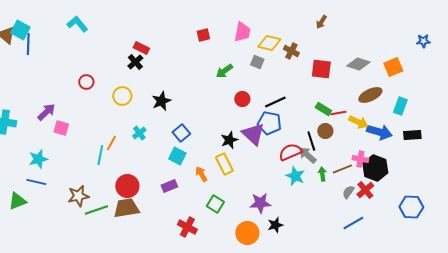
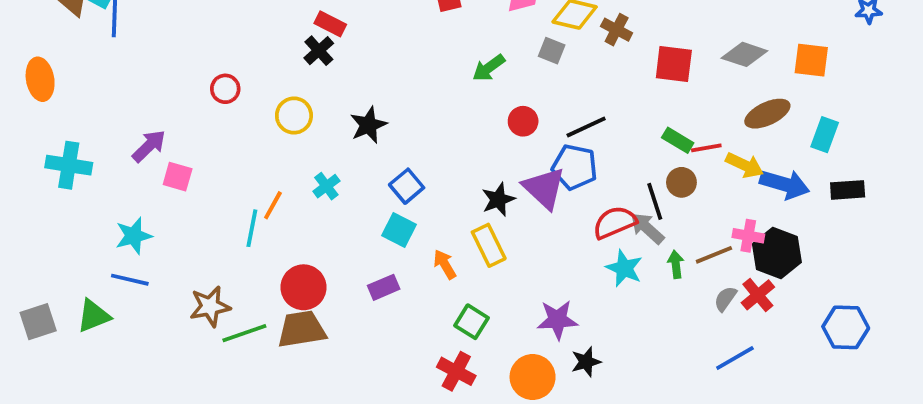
orange square: (393, 67) -> (811, 60), turned 30
red cross: (187, 227) -> (456, 371), moved

